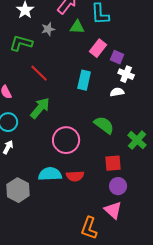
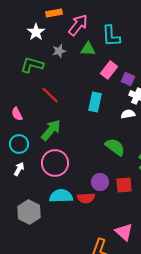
pink circle: (66, 140) -> (55, 163), moved
purple circle: (118, 186) -> (100, 182), moved

